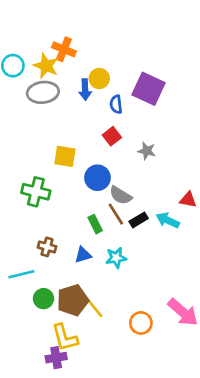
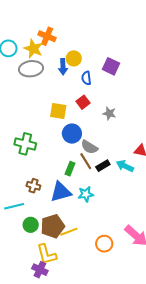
purple square: (149, 89) -> (111, 66), size x0.7
yellow square: (65, 156) -> (58, 111), moved
green rectangle: (95, 224) -> (70, 169), turned 48
blue triangle: (83, 255) -> (61, 192), size x1.6
yellow line: (94, 307) -> (69, 232), turned -72
purple cross: (56, 358) -> (40, 270), turned 35

